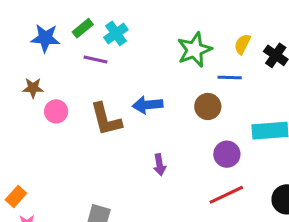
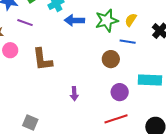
yellow semicircle: (242, 44) -> (131, 20), moved
purple line: (96, 59) -> (25, 23), moved
blue arrow: (148, 105) -> (74, 20), moved

